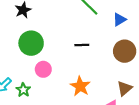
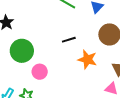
orange star: (80, 86) -> (87, 59), moved

